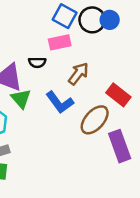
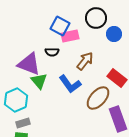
blue square: (65, 16) -> (60, 26), moved
blue circle: (110, 20) -> (114, 34), moved

